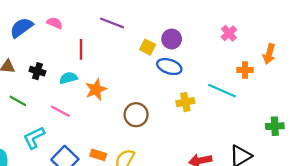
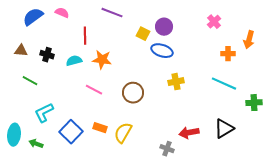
orange star: (96, 89) -> (102, 60), moved, turned 30
cyan line: (222, 91) -> (224, 84), moved
pink line: (60, 111) -> (94, 90), moved

